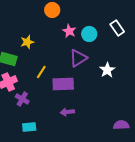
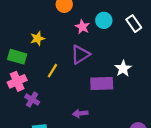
cyan circle: (89, 34) -> (104, 20), moved
purple triangle: (78, 58) -> (80, 55), moved
purple rectangle: (63, 84) -> (102, 83), moved

